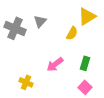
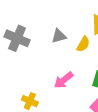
gray triangle: (40, 21) -> (59, 36), moved, turned 32

